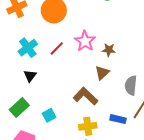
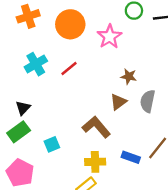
pink star: (85, 41) -> (109, 37), moved
black triangle: (30, 76) -> (23, 108), moved
gray semicircle: (131, 85) -> (148, 101), moved

